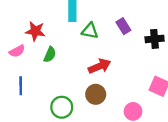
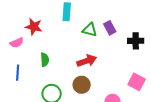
green triangle: (90, 31) -> (90, 30), moved
green semicircle: (50, 55) -> (45, 60), moved, turned -32

